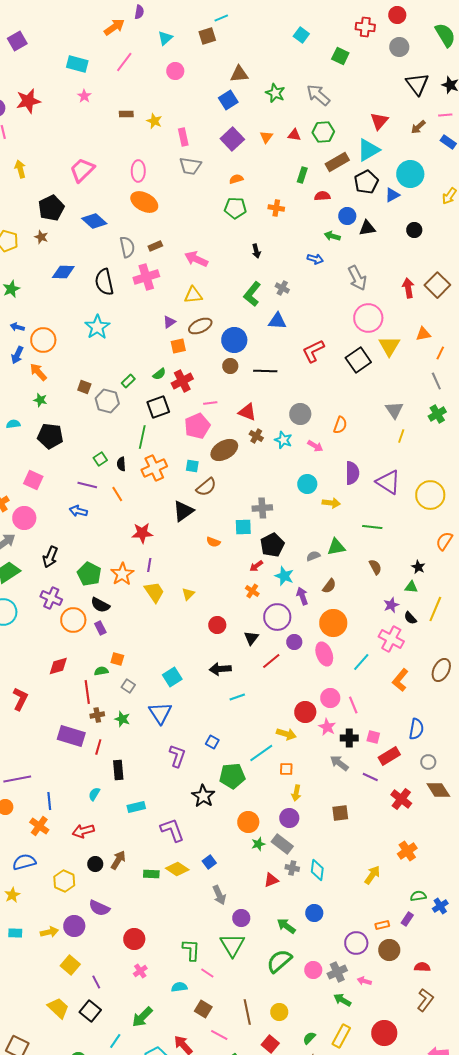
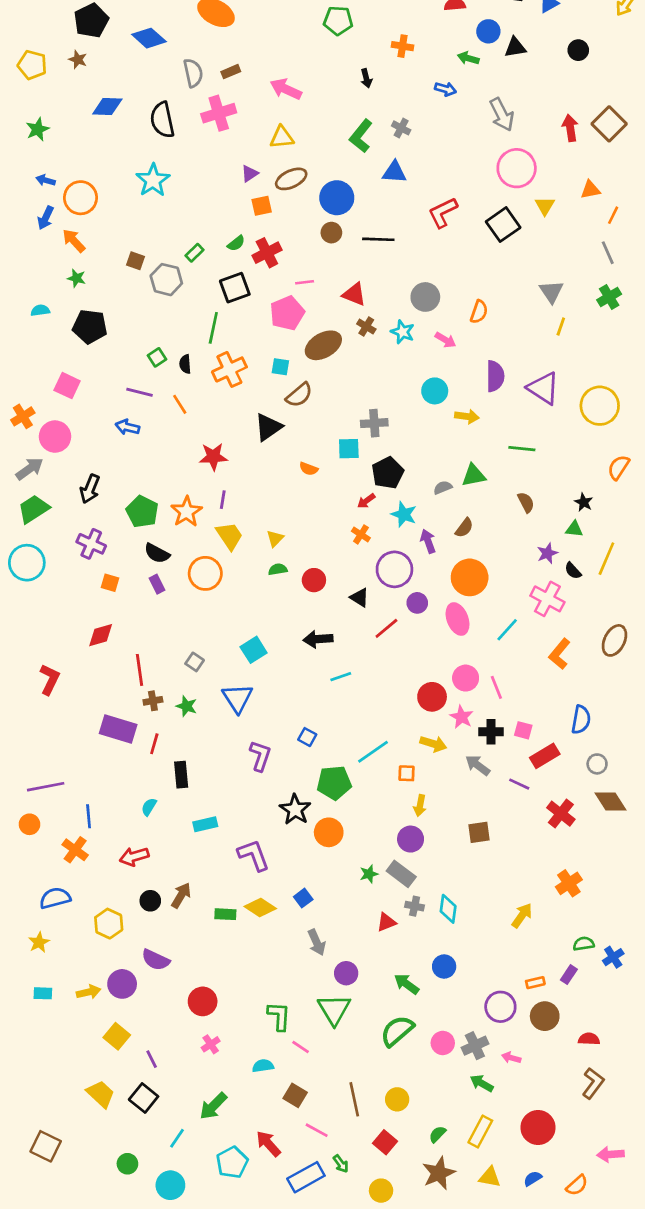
orange cross: (276, 208) -> (403, 46), moved
yellow triangle: (389, 346) -> (545, 206), size x0.7
orange circle: (73, 620) -> (205, 573), moved
black triangle: (251, 638) -> (360, 598), turned -35
orange square: (117, 659) -> (110, 583), moved
green semicircle: (101, 671) -> (278, 569), moved
yellow arrow: (286, 734) -> (433, 744), moved
orange circle: (248, 822) -> (329, 832), moved

